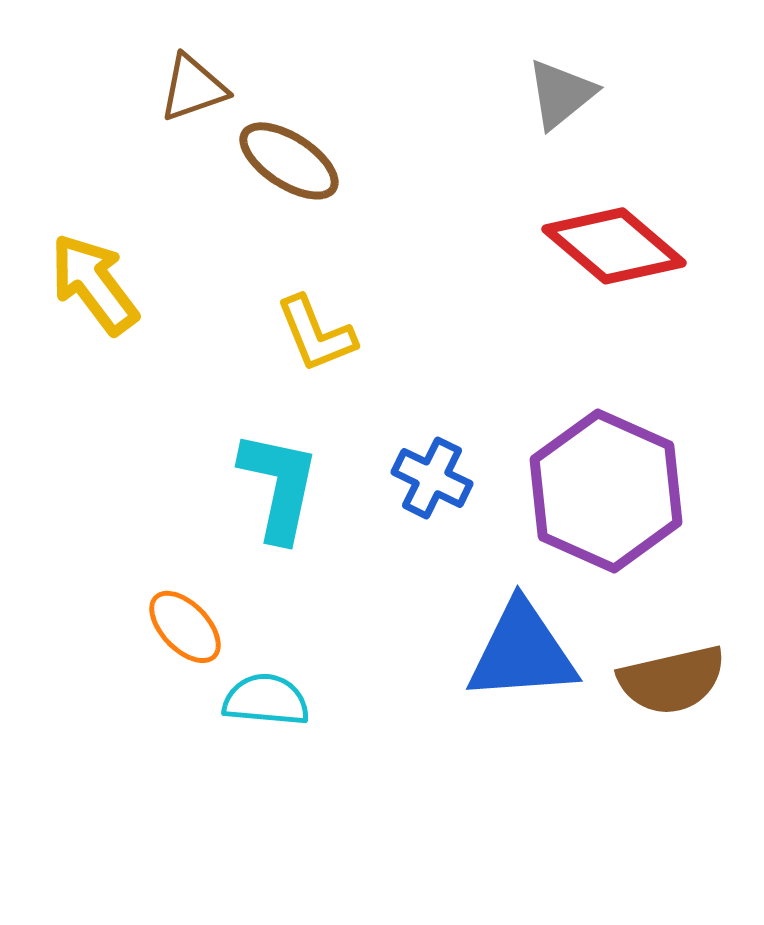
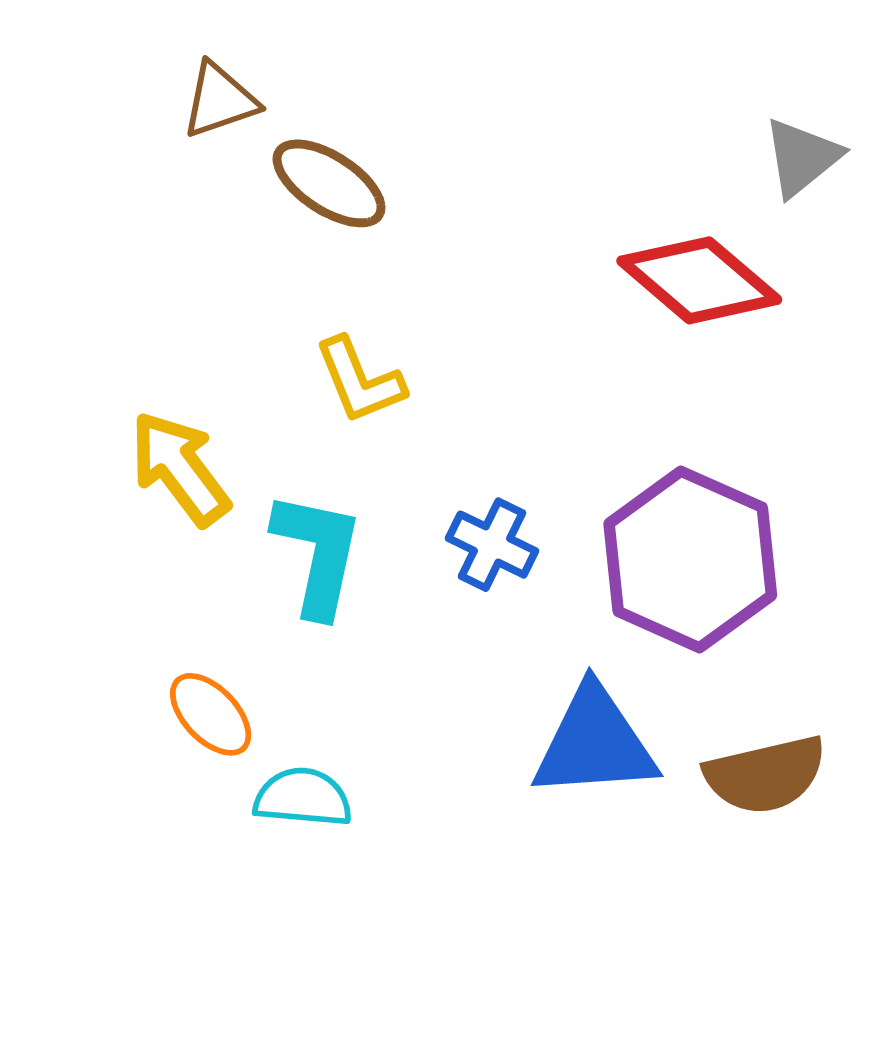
gray triangle: (561, 94) -> (802, 157), moved
yellow arrow: (94, 284) -> (180, 468), moved

